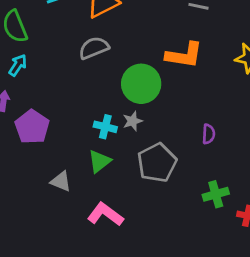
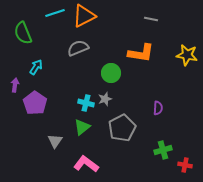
cyan arrow: (18, 65) -> (36, 67), moved
green circle: (141, 84) -> (111, 73), size x0.7
gray triangle: (61, 181) -> (55, 141), turned 42

